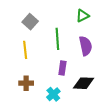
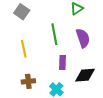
gray square: (30, 22) -> (22, 12), moved

